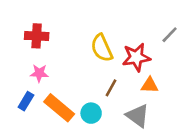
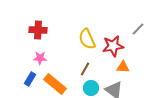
brown line: (111, 88) -> (85, 69), moved
cyan circle: (91, 113) -> (91, 88), moved

